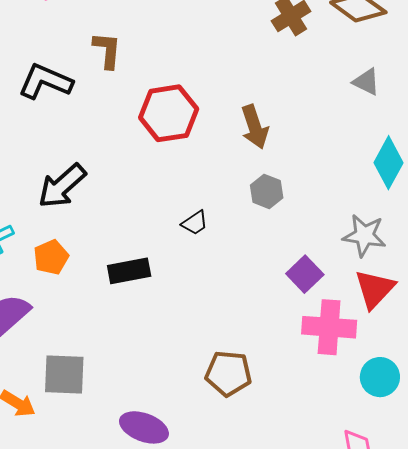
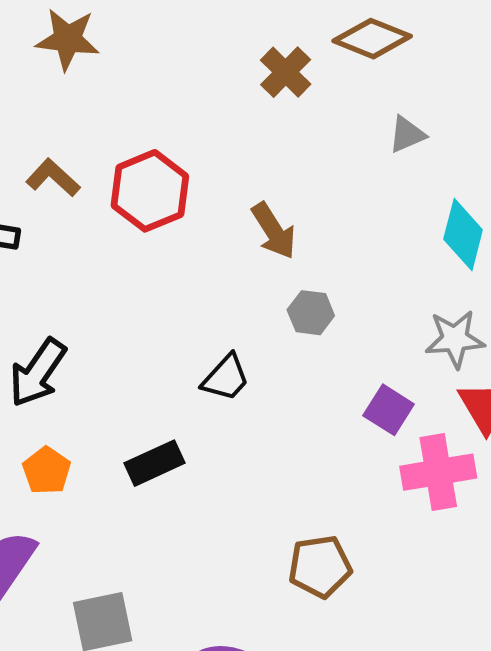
brown L-shape: (107, 50) -> (53, 178), turned -39
gray triangle: (366, 82) -> (407, 135), turned -36
red hexagon: (169, 113) -> (150, 191), moved
black trapezoid: (195, 223) -> (226, 378), size x1.4

